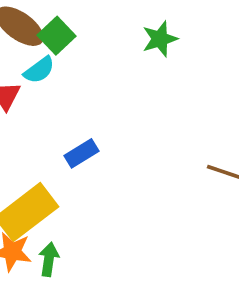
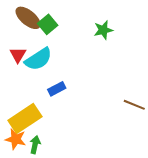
cyan semicircle: (39, 70) -> (38, 59), moved, size x1.6

